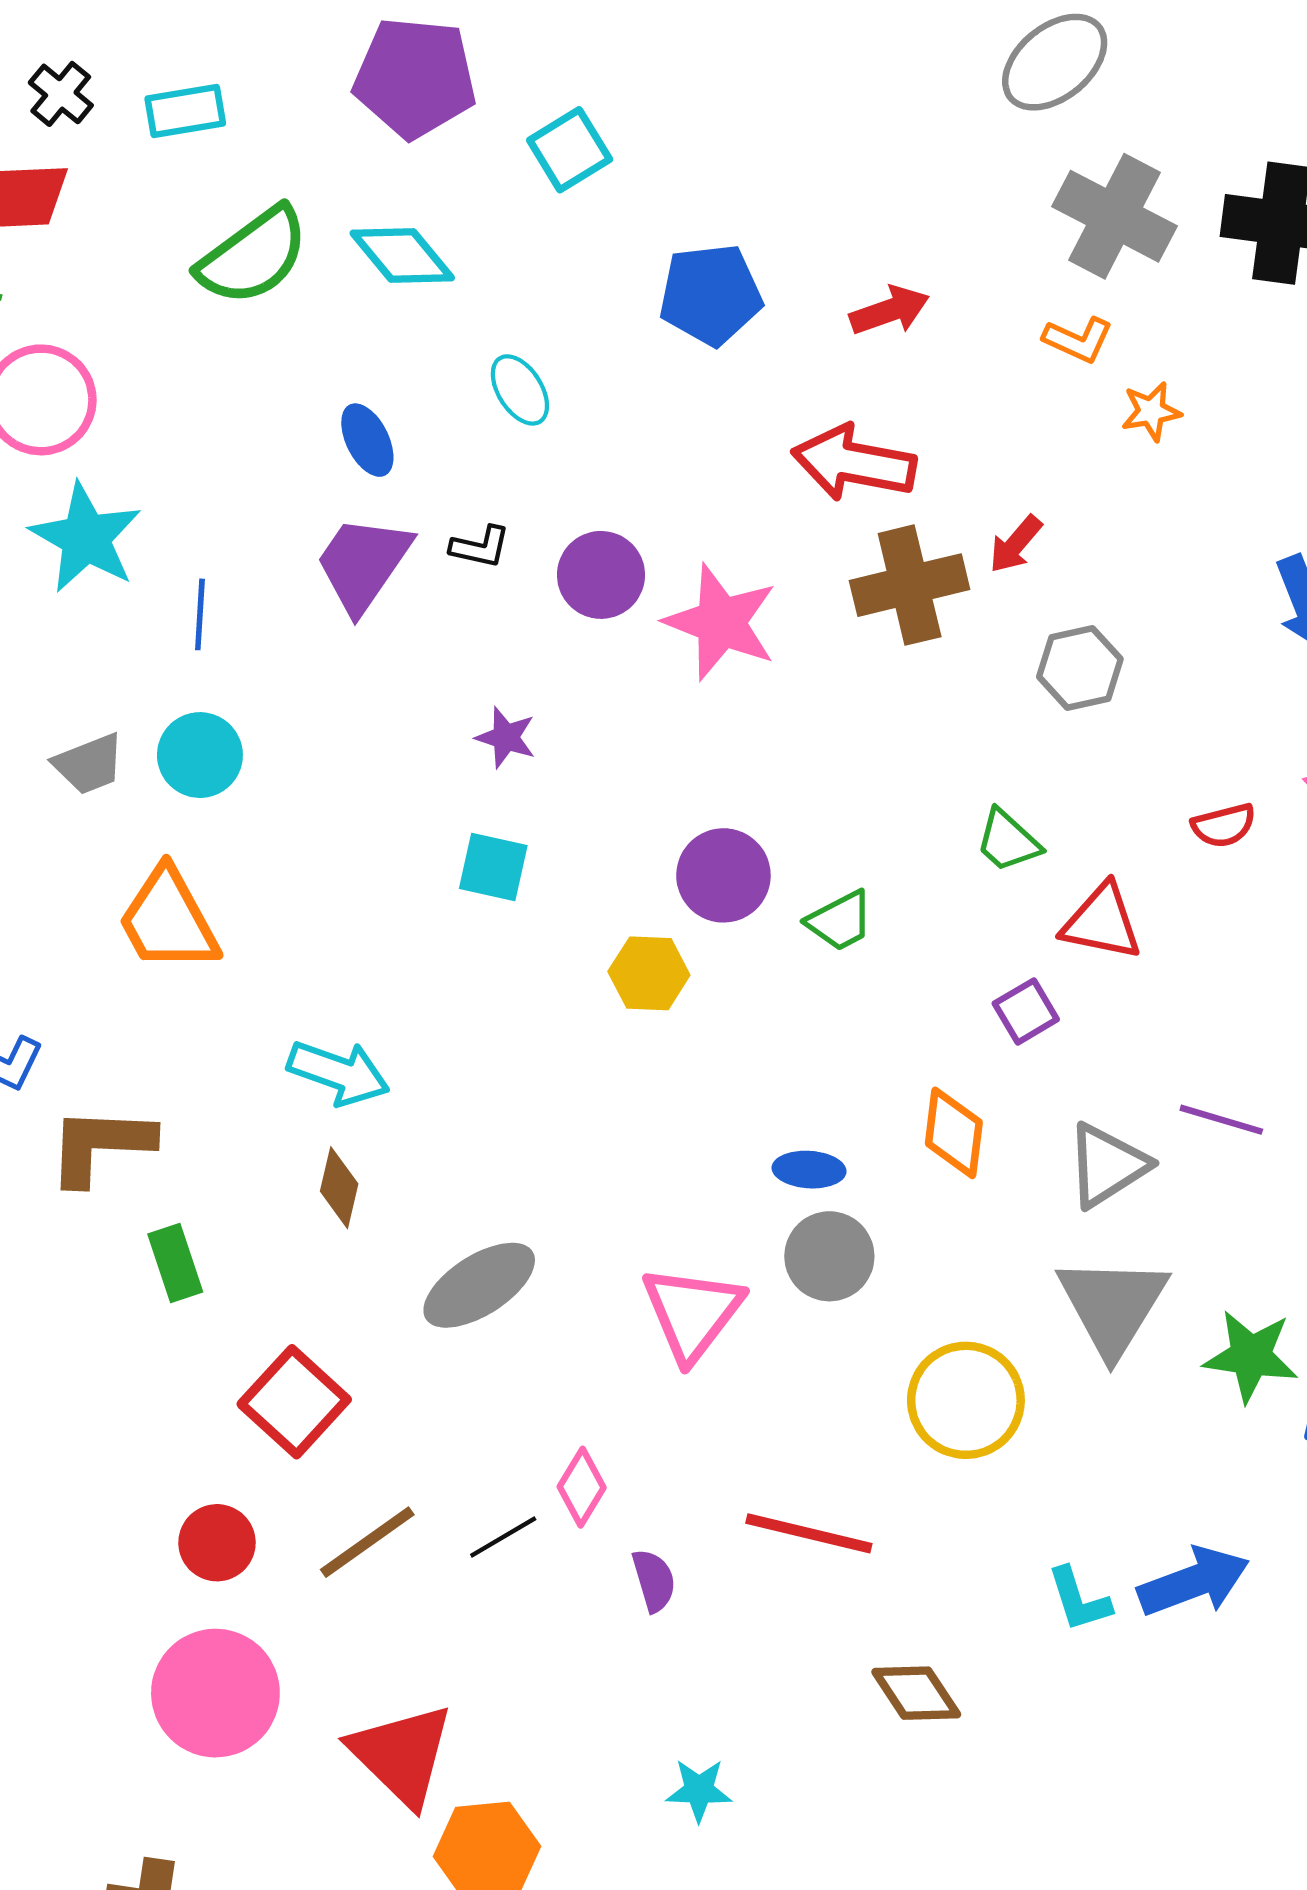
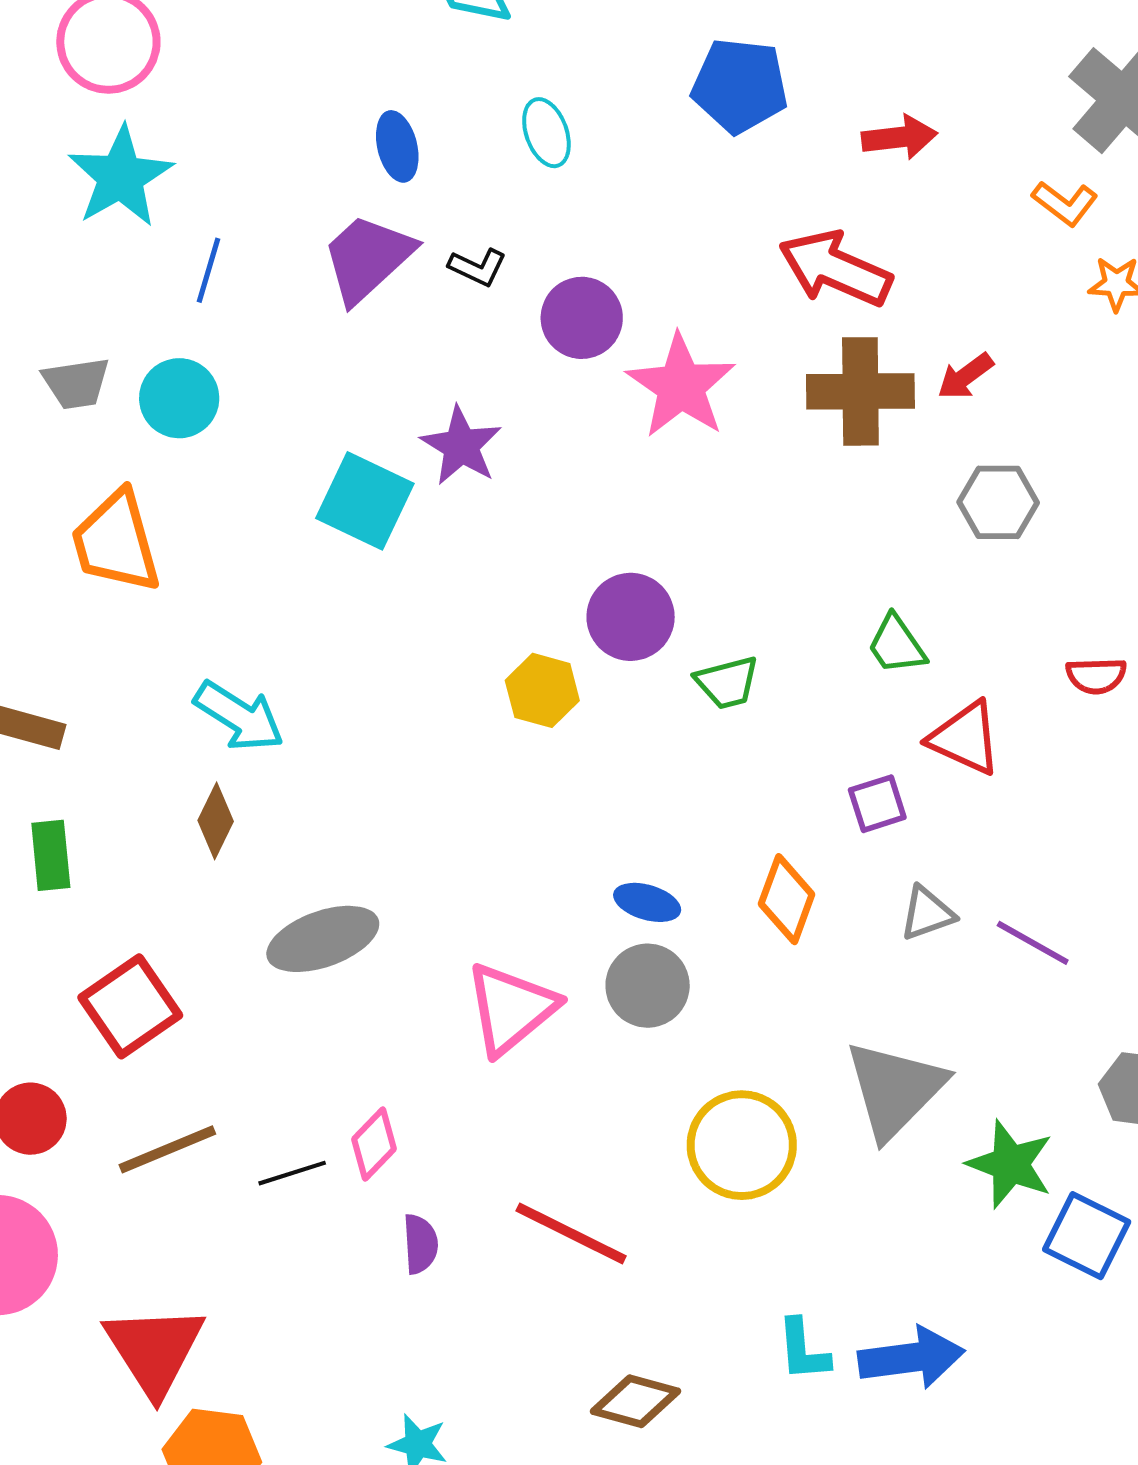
purple star: (506, 737) -> (461, 446), size x1.4
cyan square: (493, 867) -> (365, 501), moved, size x1.4
gray triangle: (1107, 1165) -> (927, 913), moved, size x0.7
brown diamond: (916, 1693) -> (635, 1401), turned -54

